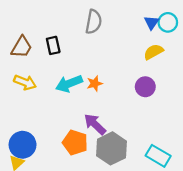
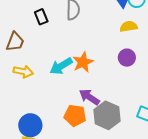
black rectangle: (53, 45) -> (41, 17), moved
yellow semicircle: (153, 52) -> (129, 26), turned 30
orange star: (95, 83) -> (83, 62), size x1.5

